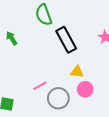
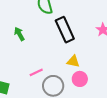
green arrow: (12, 38) -> (19, 34), moved

